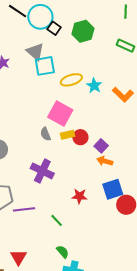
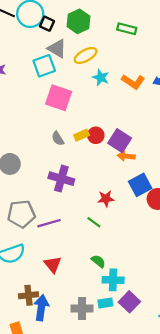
gray triangle: (35, 52) -> (57, 49), moved
yellow ellipse: (71, 80) -> (86, 55), moved
pink square: (60, 114) -> (59, 98), moved
purple square: (101, 146) -> (120, 141), size x1.5
green line: (57, 220) -> (94, 222), moved
red triangle: (18, 257) -> (53, 264), moved

